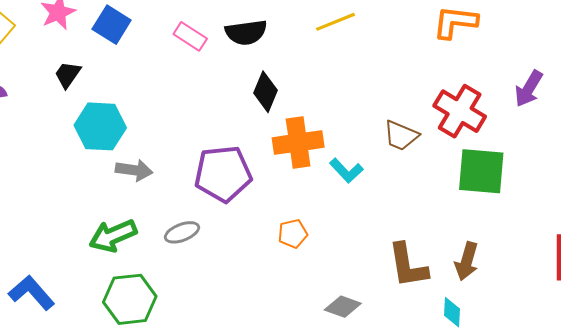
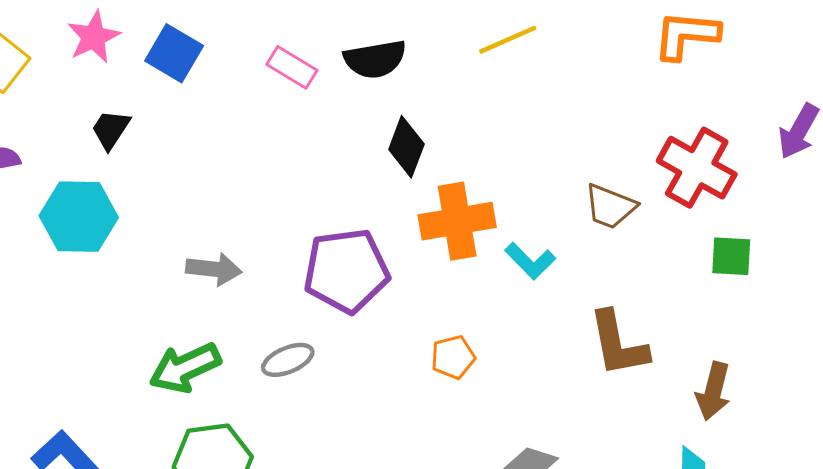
cyan hexagon: (100, 126) -> (79, 217), moved
green square: (481, 171) -> (731, 256), size x0.6
brown L-shape: (408, 266) -> (618, 344), moved

